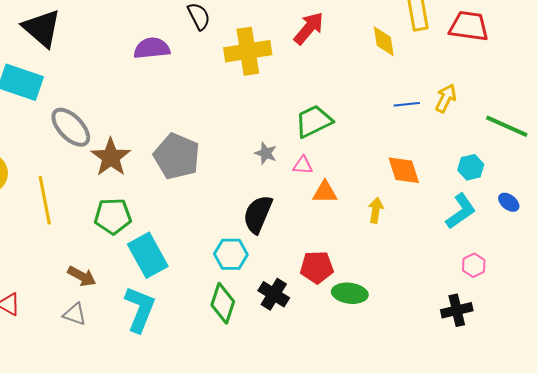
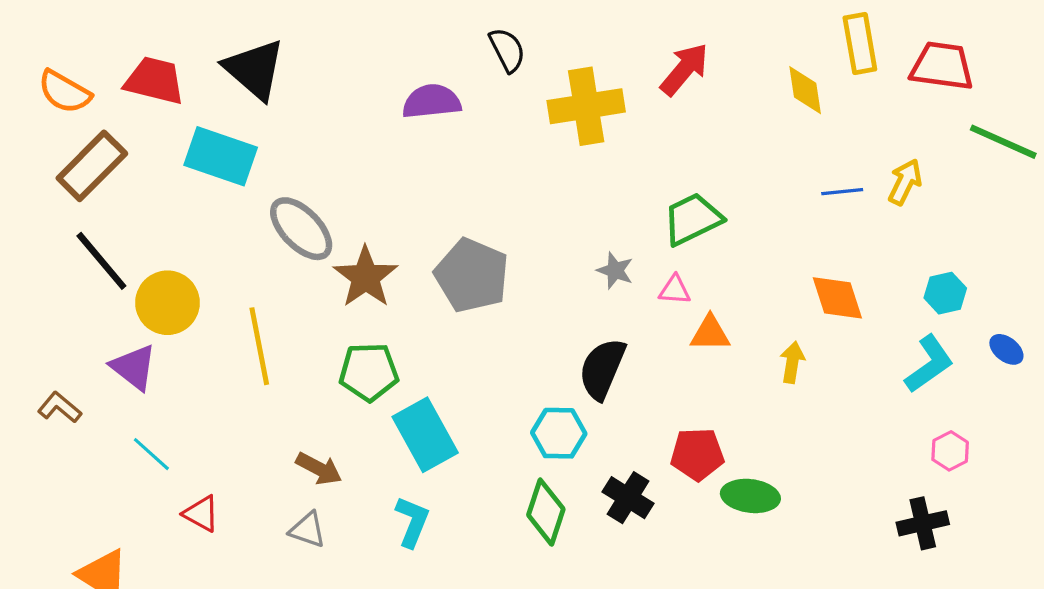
green line: (507, 126) -> (1003, 142), moved
cyan L-shape: (140, 309) -> (412, 522), size x0.7

